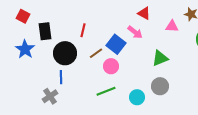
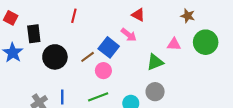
pink triangle: (172, 26) -> (174, 44), moved
red line: (83, 30) -> (74, 16), moved
blue line: (61, 77) -> (62, 97), moved

